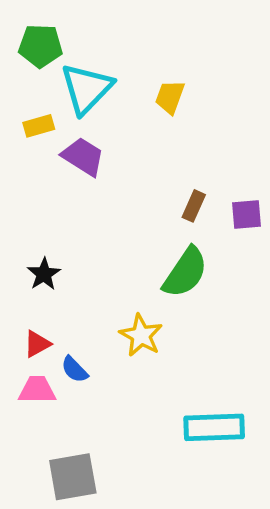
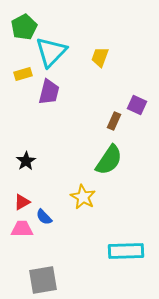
green pentagon: (40, 46) -> (24, 27), turned -30
purple trapezoid: (83, 157) -> (49, 92), turned 72
purple square: (247, 214) -> (137, 105), moved, turned 30

